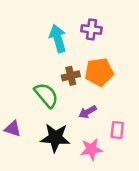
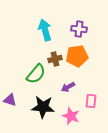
purple cross: (91, 29) -> (79, 29), moved
green semicircle: (46, 95) -> (36, 74), turned 80
pink star: (91, 149) -> (71, 116), turned 30

